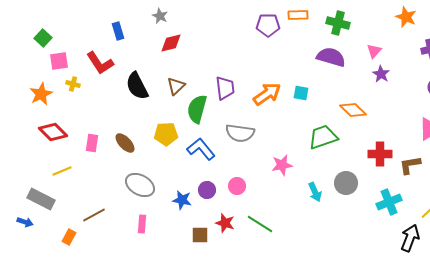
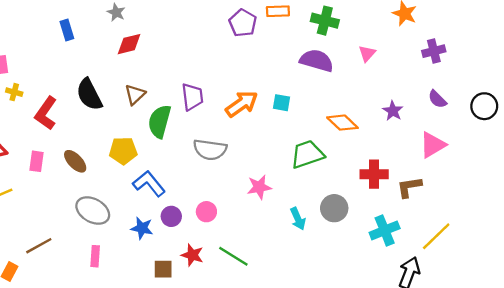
purple pentagon: (268, 25) -> (243, 23), turned 30
red L-shape: (100, 63) -> (46, 113), moved, turned 68
purple star: (381, 74) -> (393, 111), moved
blue L-shape: (201, 149) -> (149, 184), moved

